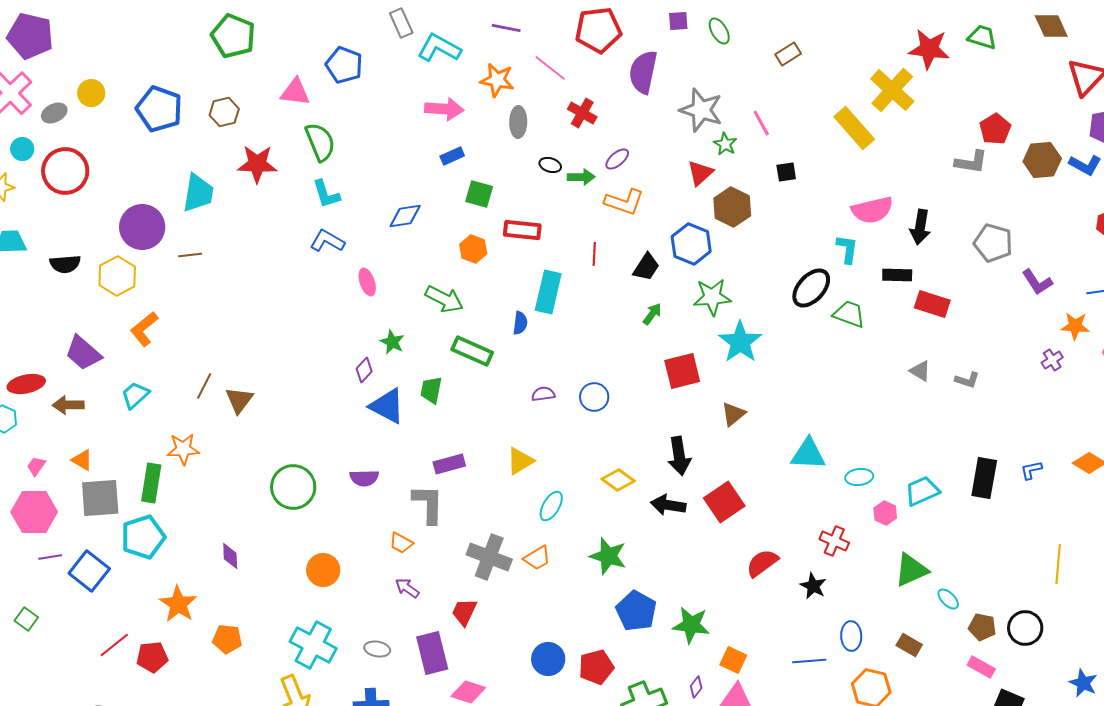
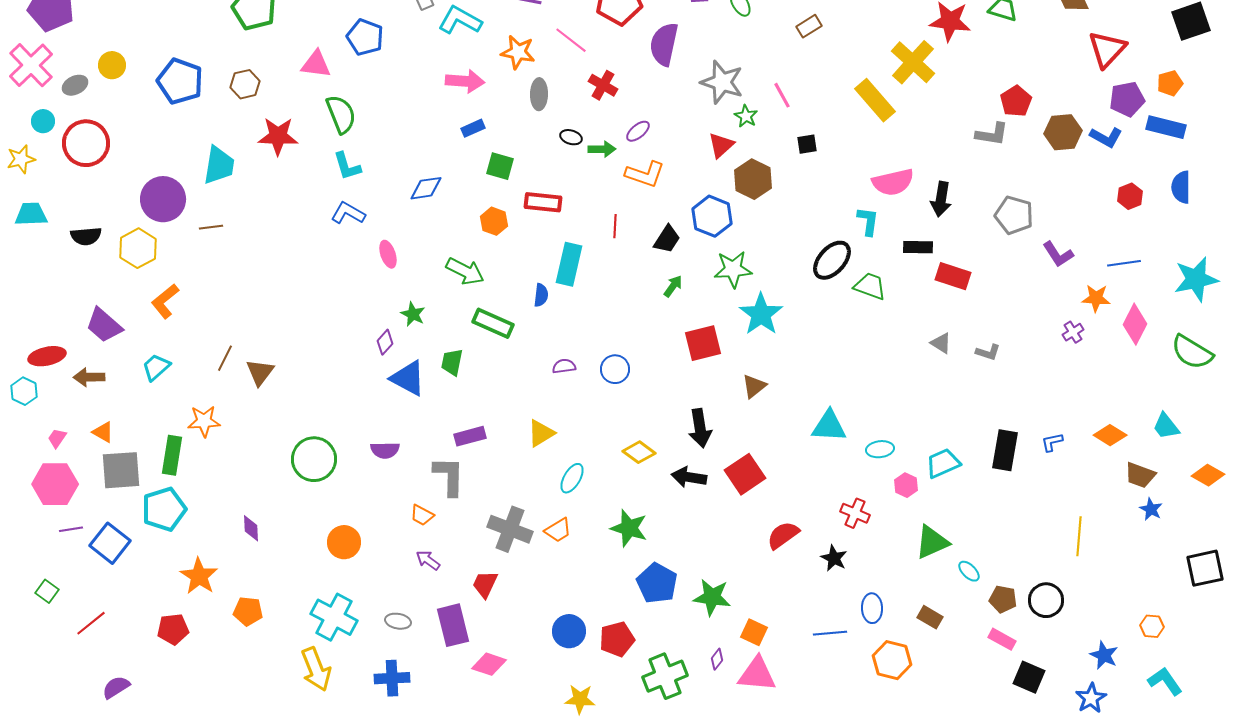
red line: (114, 645) -> (91, 623), moved

